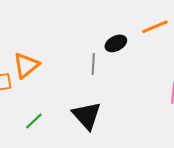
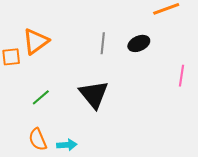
black ellipse: (116, 43) -> (139, 43), moved

